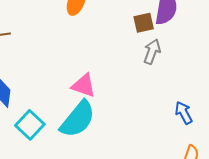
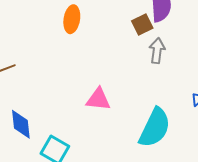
cyan semicircle: (78, 119) -> (155, 128), moved

